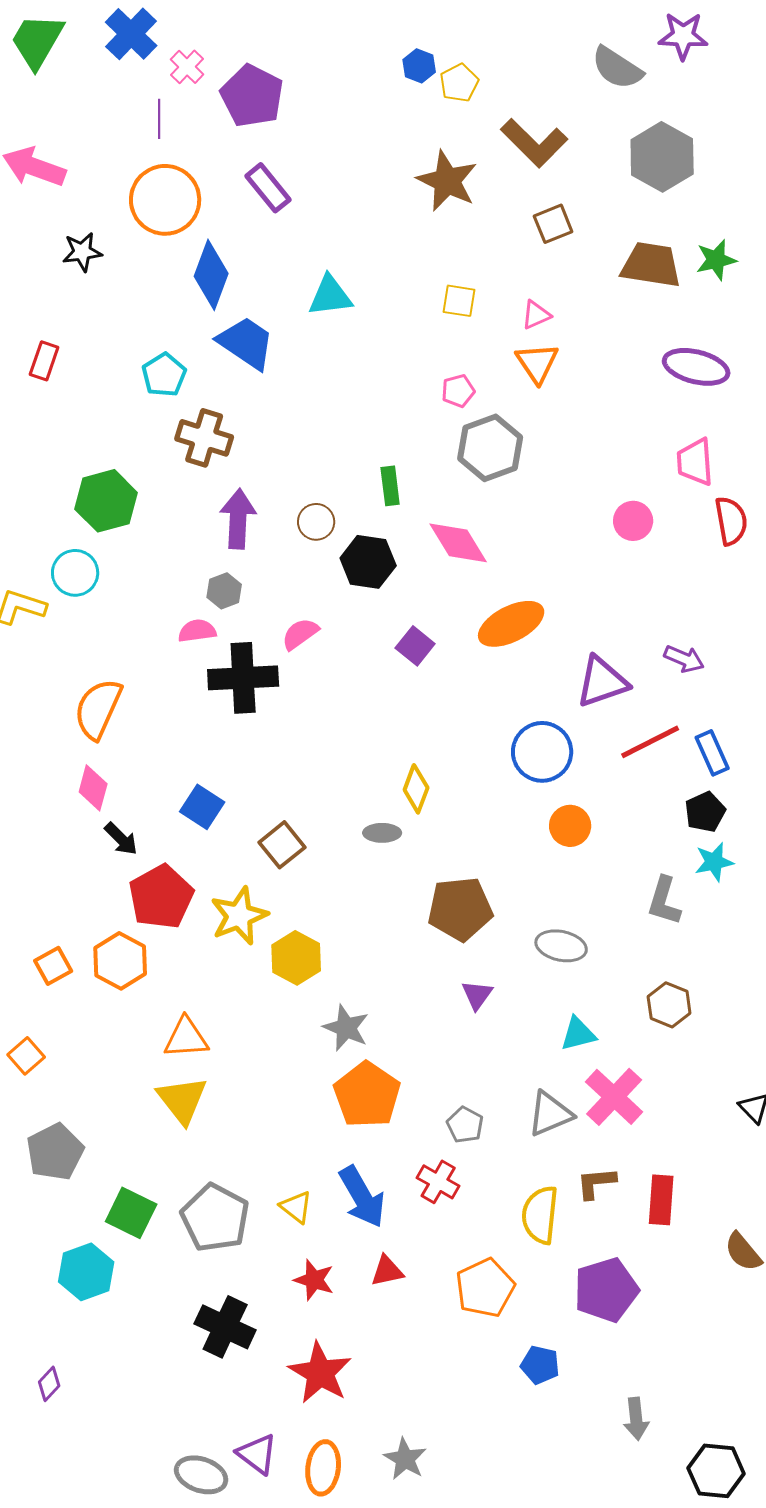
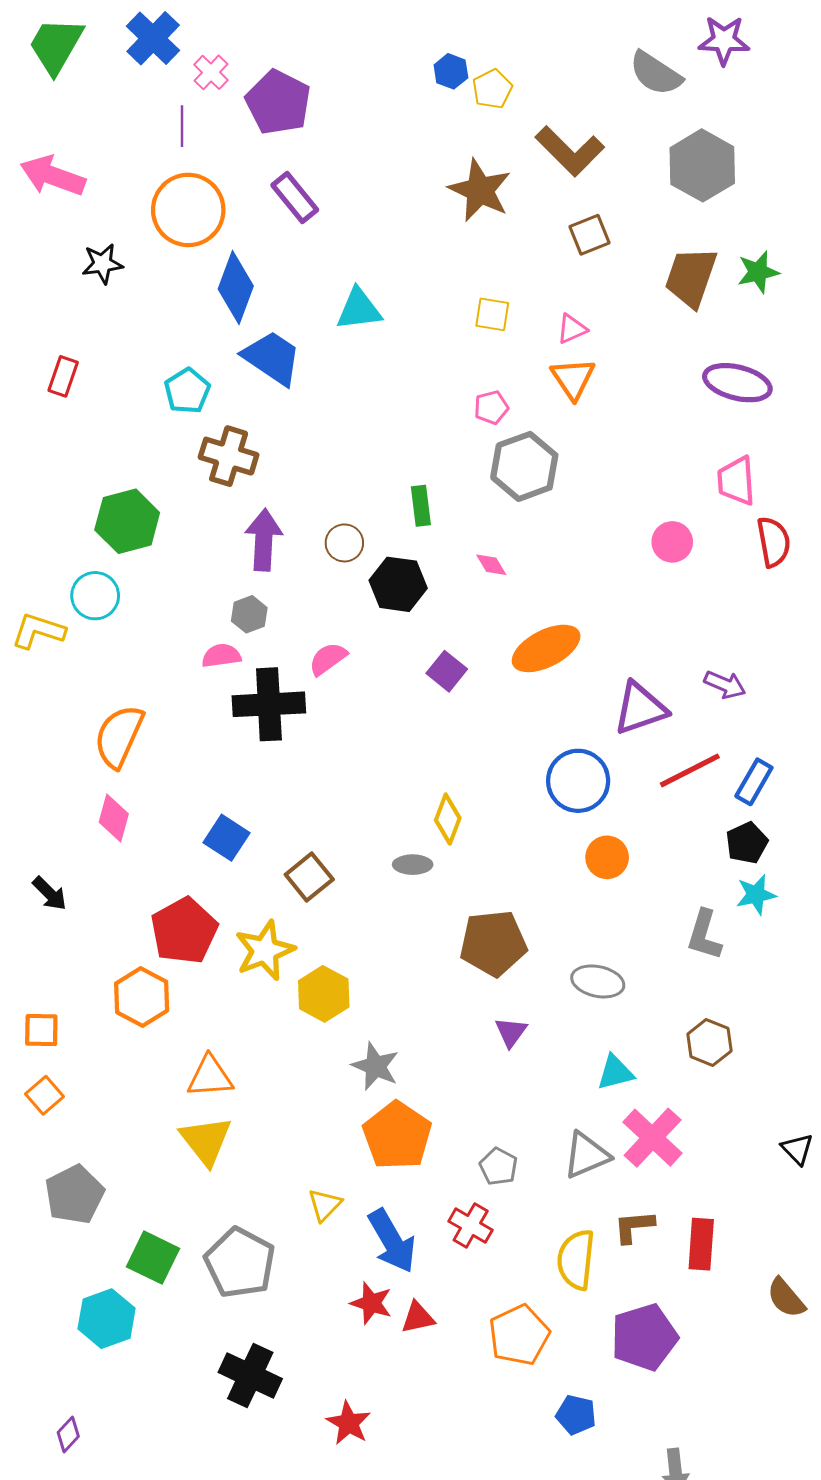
brown trapezoid: (651, 265) -> (691, 277), turned -80
pink diamond: (458, 543) -> (491, 565), size x0.5
blue rectangle: (712, 753) -> (754, 782), turned 54
black arrow: (121, 839) -> (50, 894), moved
orange square: (53, 966) -> (41, 1030), moved, turned 30
yellow triangle: (296, 1207) -> (325, 1205), moved, turned 36
red star: (314, 1280) -> (371, 1303), moved
red star: (320, 1373) -> (349, 1423), size x0.7

